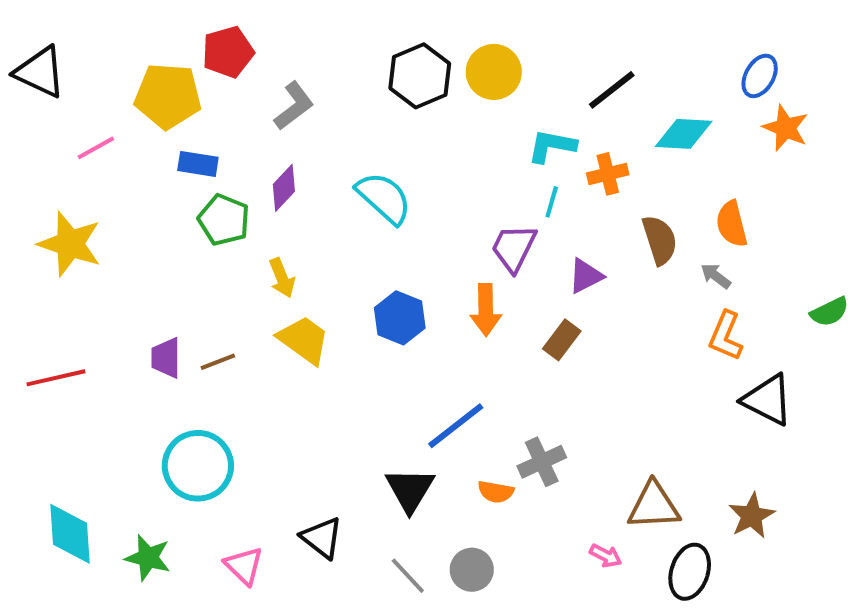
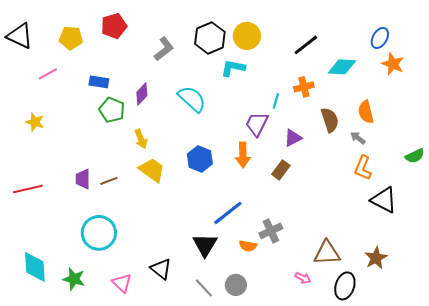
yellow pentagon: (168, 96) -> (71, 38), moved, size x0.7
gray L-shape: (294, 106) -> (164, 49), moved
cyan L-shape: (552, 146) -> (233, 68), moved
yellow star: (70, 244) -> (35, 122), size x0.6

